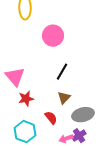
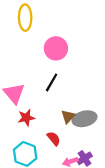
black line: (62, 72) -> (52, 82), moved
gray ellipse: (83, 115) -> (84, 119), moved

